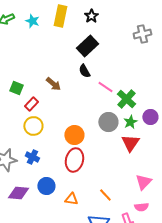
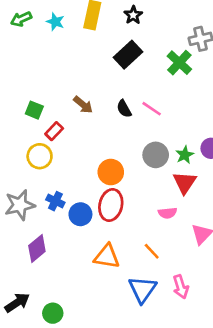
black semicircle: (84, 71) -> (124, 109), moved
green cross: (126, 99) -> (179, 63), moved
yellow circle: (33, 126) -> (40, 156), moved
blue circle: (46, 186) -> (80, 214), moved
purple diamond: (18, 193) -> (37, 249), turned -45
orange triangle: (71, 199) -> (107, 256), size x1.5
pink semicircle: (141, 207) -> (168, 213), moved

